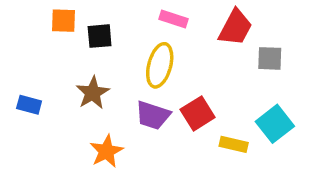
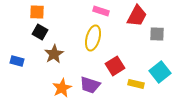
black square: (100, 36) -> (40, 32), moved, turned 35
purple trapezoid: (153, 115) -> (90, 85), moved

